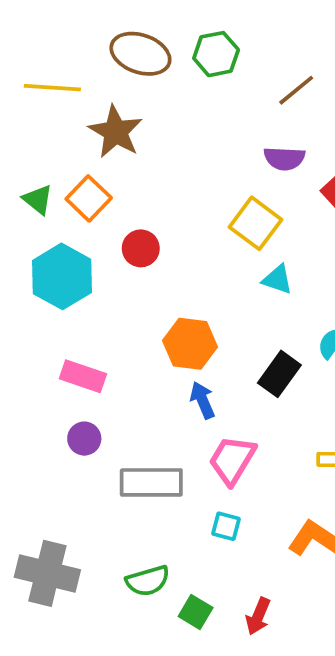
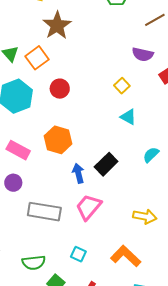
yellow square: (256, 223) -> (122, 86), size x0.6
orange hexagon: (190, 344) -> (58, 140), moved
black rectangle: (279, 374) -> (106, 164), moved
cyan square: (226, 526) -> (78, 254), moved

